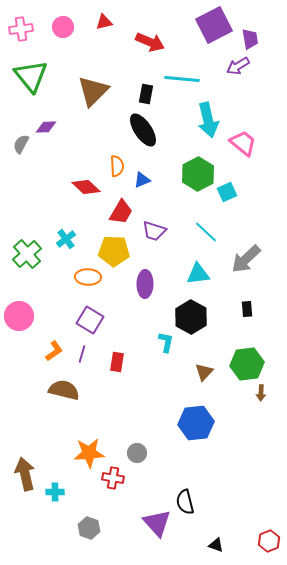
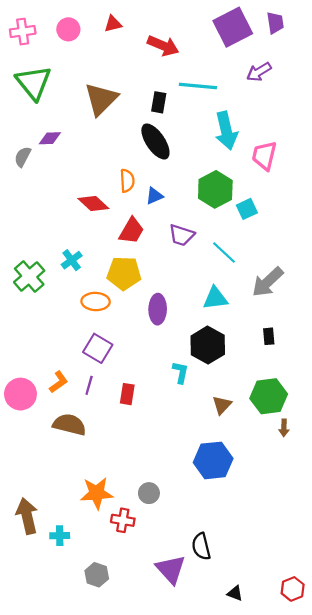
purple trapezoid: (250, 39) -> (275, 23), moved
pink trapezoid: (243, 143) -> (264, 156), turned -116
purple trapezoid: (154, 231) -> (182, 235), moved
pink circle: (19, 316) -> (20, 394), moved

